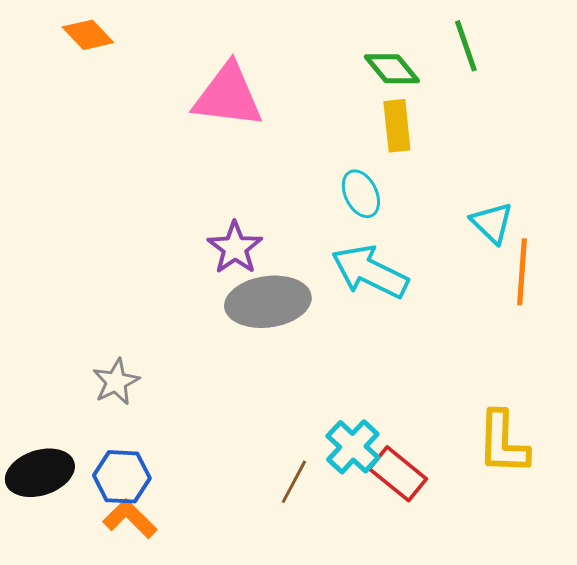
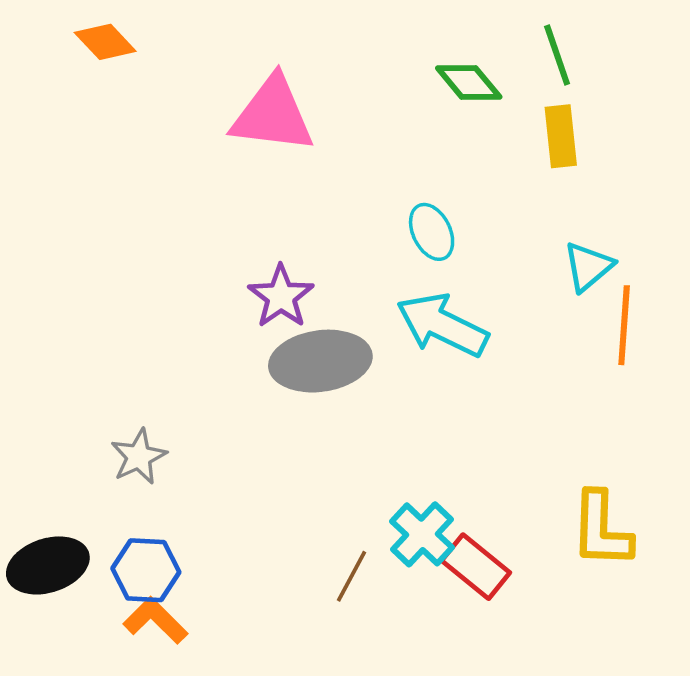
yellow rectangle: (397, 126) -> (561, 136), moved
cyan triangle: (492, 223) -> (588, 267), turned 36

